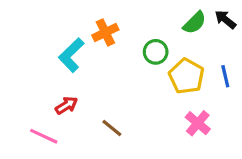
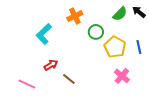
orange cross: (105, 32) -> (75, 16), moved
red arrow: (66, 105) -> (51, 65), moved

